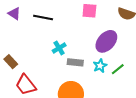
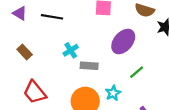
brown rectangle: (11, 62) -> (25, 52), moved
cyan star: (100, 66) -> (113, 93), moved

